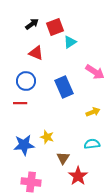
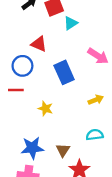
red triangle: (36, 53) -> (39, 44), moved
yellow star: (47, 137) -> (45, 109), moved
blue star: (24, 145) -> (32, 148), moved

